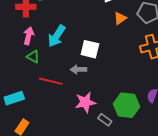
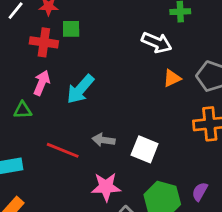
white square: (90, 49) -> (145, 149), moved
green triangle: (33, 57) -> (23, 110), moved, turned -40

